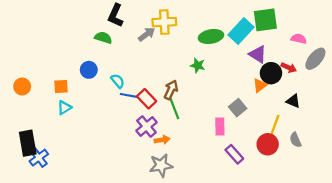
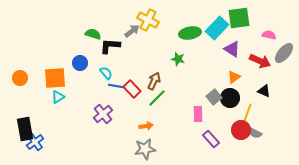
black L-shape: (115, 15) -> (110, 46), moved, turned 70
yellow cross: (164, 22) -> (148, 20), turned 30
red arrow: (289, 68) -> (260, 61), size x1.5
black circle: (271, 73) -> (230, 98), moved
orange square: (61, 87) -> (55, 78), size x1.6
green line: (174, 109) -> (157, 98), turned 66
purple cross: (147, 126) -> (103, 114), moved
gray semicircle: (295, 140) -> (255, 133), moved, turned -40

